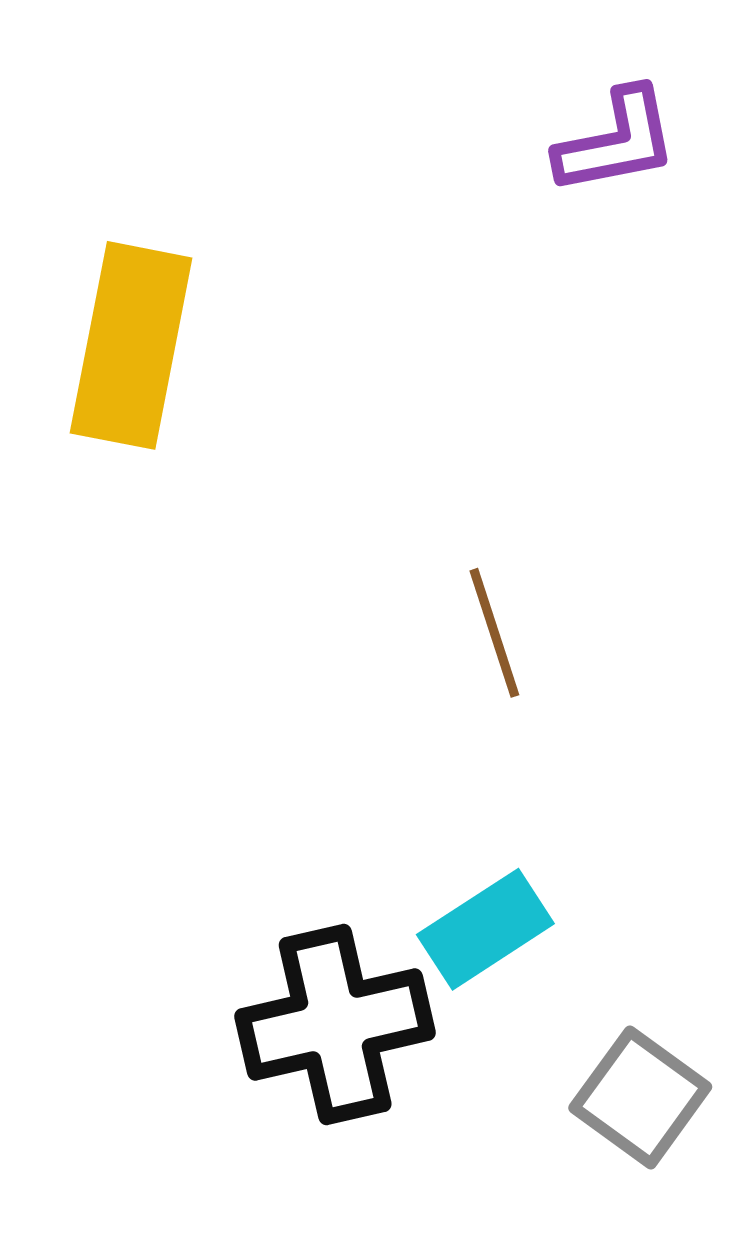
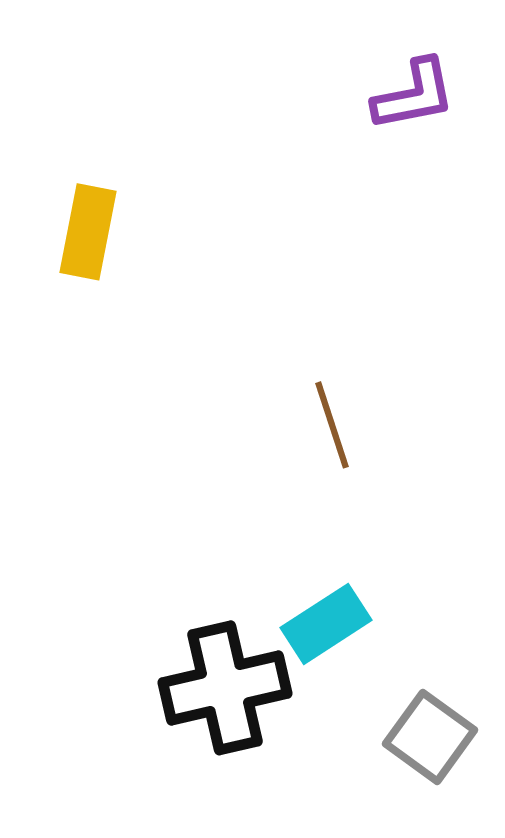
yellow rectangle: (131, 345) -> (88, 232), size x0.7

